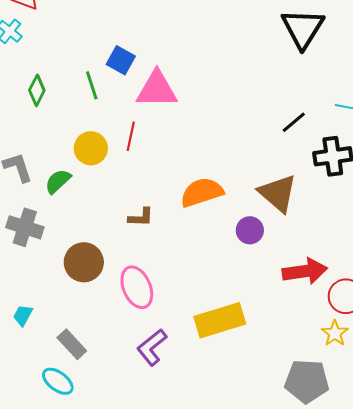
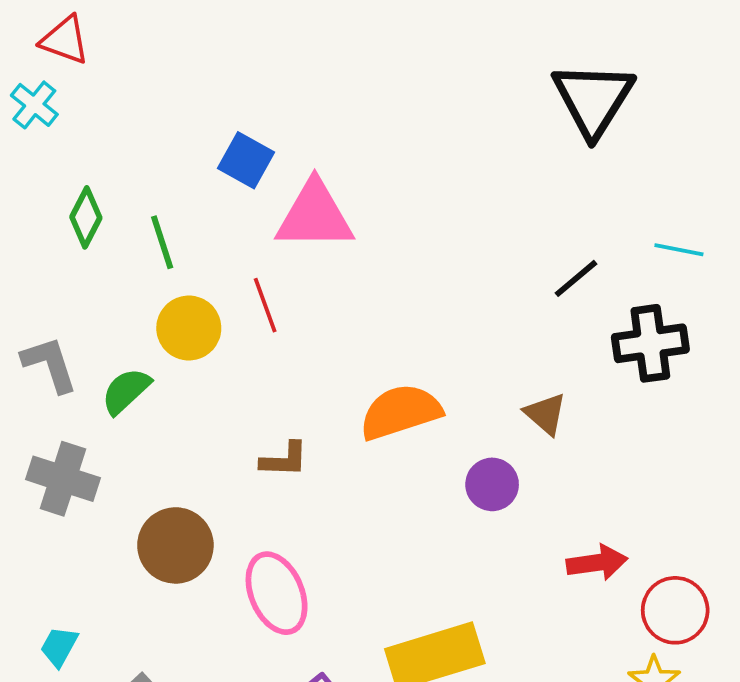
green line: (92, 85) -> (162, 242), moved
red line: (131, 136) -> (265, 305), turned -32
brown triangle: (278, 193) -> (545, 414), size x0.6
red arrow: (305, 271) -> (597, 563), size x0.7

